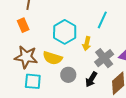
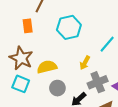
cyan hexagon: (65, 32) -> (69, 27), moved
yellow semicircle: (53, 58) -> (47, 67), turned 132

